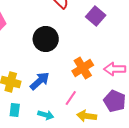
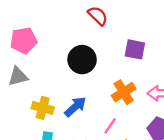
purple square: (96, 16) -> (135, 49), moved, turned -30

